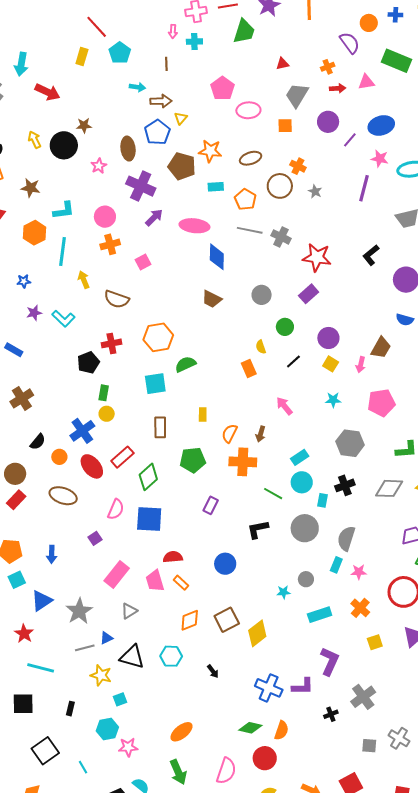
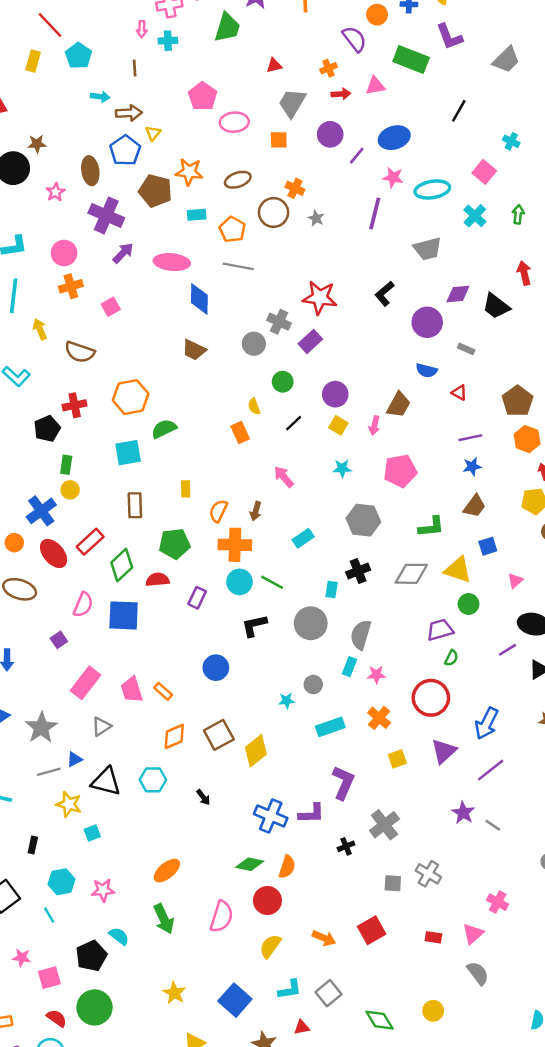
gray cross: (281, 237) -> (279, 322), moved
cyan circle: (302, 482) -> (240, 582), moved
red semicircle: (173, 557) -> (157, 580), moved
cyan hexagon: (107, 729) -> (62, 882), moved

